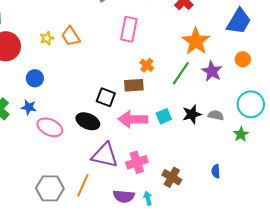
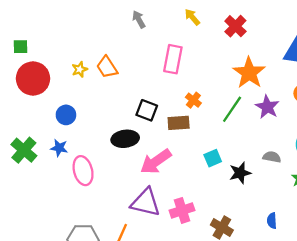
black square: (106, 97) -> (147, 110), moved
black star: (192, 114) -> (240, 173), moved
pink arrow: (133, 119) -> (156, 162), moved, turned -36
black ellipse: (88, 121) -> (125, 139), moved, turned -30
pink ellipse: (50, 127) -> (83, 171), turned 50

